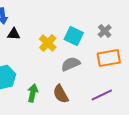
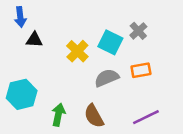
gray cross: (105, 31) -> (138, 31), moved
orange rectangle: (109, 58) -> (141, 70), moved, size x0.7

